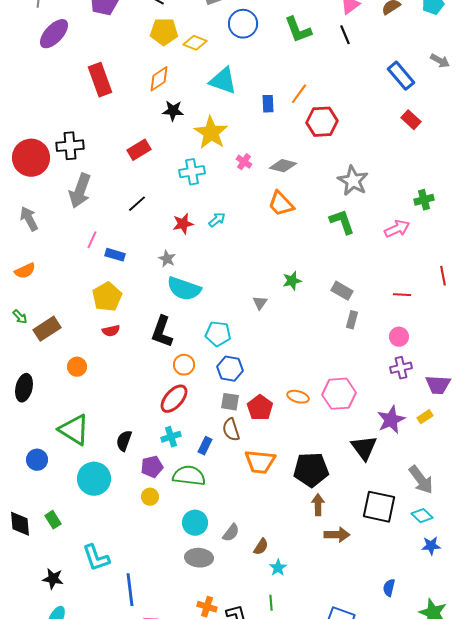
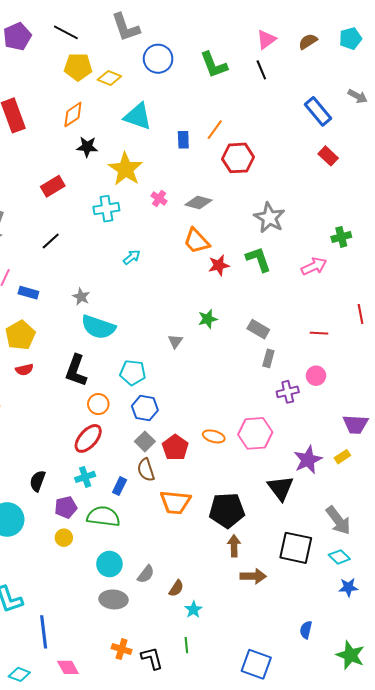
red star: (183, 224) -> (219, 265), moved
purple cross: (401, 368) -> (288, 392), moved
gray square: (230, 402) -> (145, 441), turned 36

